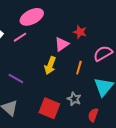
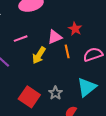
pink line: (20, 37) -> (21, 39), moved
orange line: (79, 68) -> (67, 51), moved, turned -40

